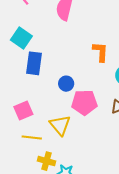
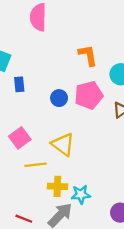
blue rectangle: (34, 63) -> (19, 84), size x0.6
pink pentagon: (84, 102) -> (89, 95), moved

